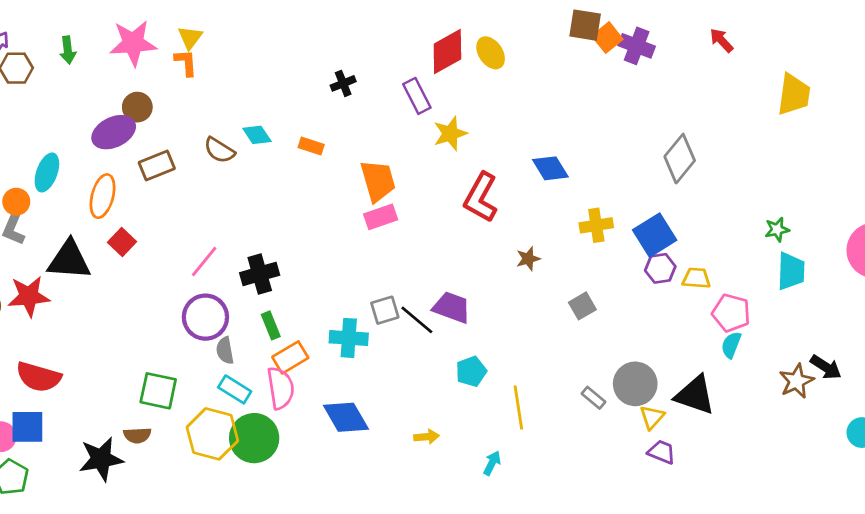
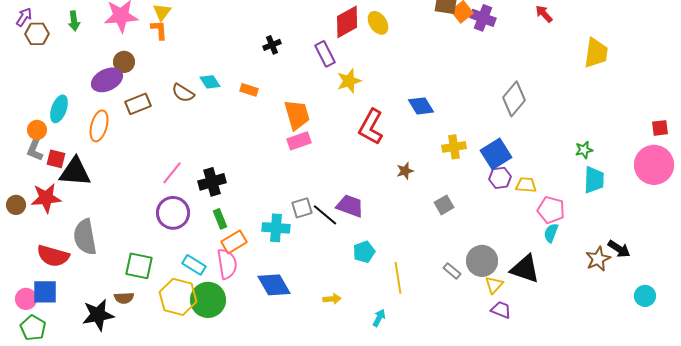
red square: (122, 242) -> (56, 159), moved, turned -30
gray semicircle: (225, 350) -> (85, 237), moved, size x1.8

